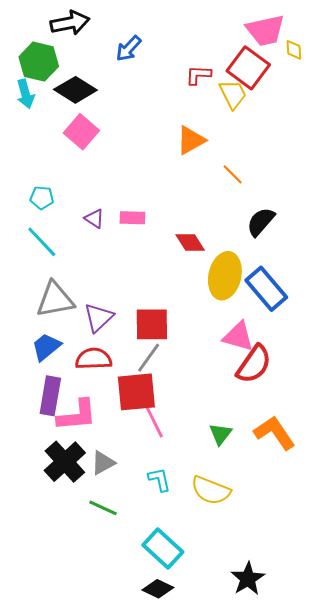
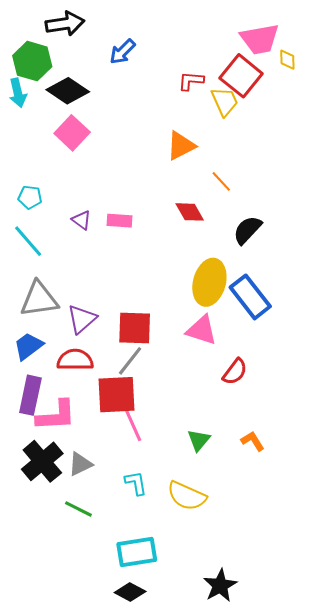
red diamond: (190, 242) -> (190, 212), moved
pink triangle: (238, 336) -> (202, 330), moved
red semicircle: (254, 364) -> (235, 372), size x0.7
orange L-shape: (275, 433) -> (253, 441), size x0.6
cyan rectangle: (163, 549) -> (137, 552), turned -54

